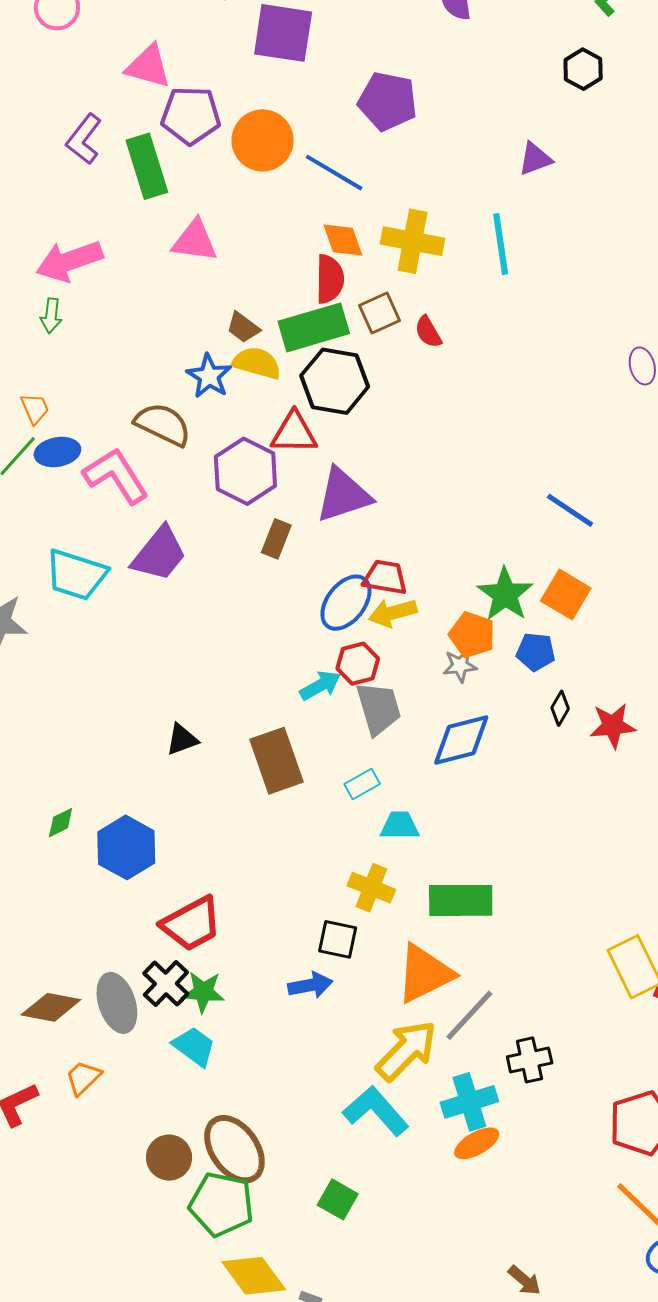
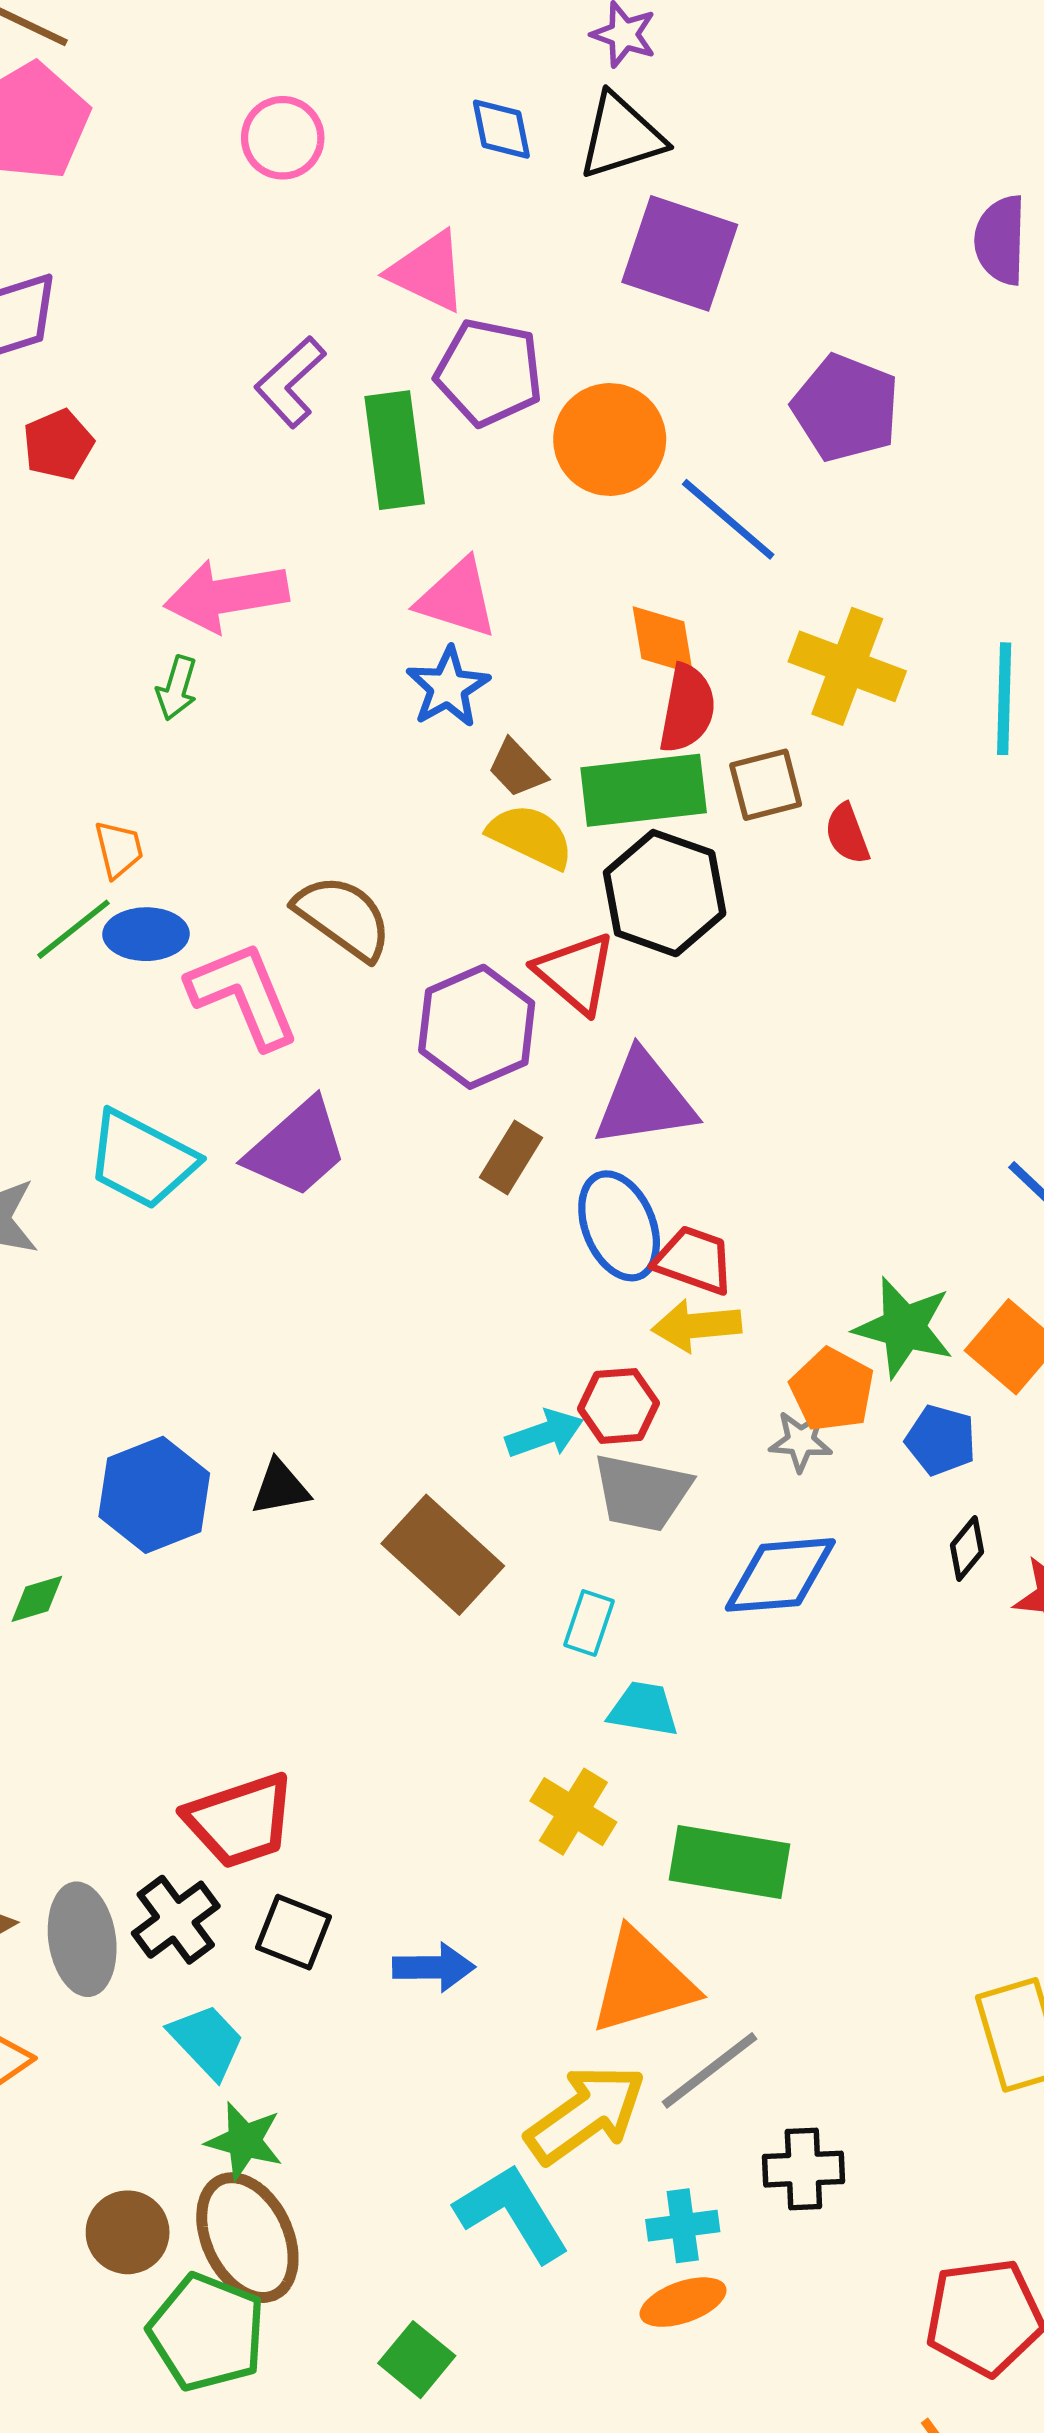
orange diamond: (343, 240) -> (663, 640), moved
blue star: (209, 376) -> (448, 687), moved
red triangle: (294, 433) -> (576, 973), turned 30
green star: (505, 594) -> (904, 1327), turned -30
blue ellipse: (346, 603) -> (619, 1226), moved, turned -70
gray trapezoid: (379, 708) -> (642, 1492), turned 108
brown rectangle: (276, 761) -> (443, 1555), turned -38
cyan rectangle: (362, 784) -> (589, 1623), turned -52
blue hexagon: (126, 847) -> (154, 1495), moved
black square: (338, 939) -> (293, 1932), moved
green star: (203, 992) -> (244, 2141), moved
cyan cross: (469, 1102) -> (683, 2226), size x0.7

